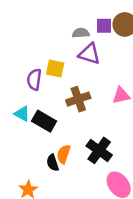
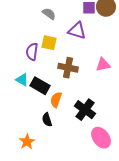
gray semicircle: (81, 33) -> (49, 14), moved, turned 40
brown cross: (78, 99) -> (68, 68), turned 30
orange semicircle: (64, 154) -> (56, 100), moved

